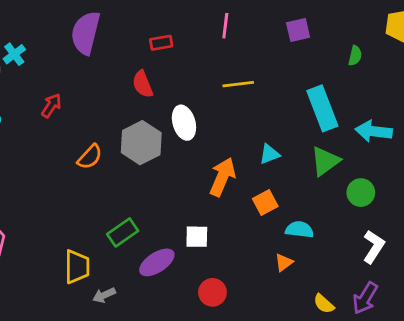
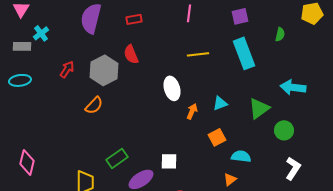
red rectangle: (161, 43) -> (134, 19), moved
cyan rectangle: (322, 108) -> (244, 53), moved
white ellipse: (184, 123) -> (172, 88), moved
gray hexagon: (141, 143) -> (104, 70), moved
orange arrow: (222, 177) -> (192, 111), moved, size x0.6

